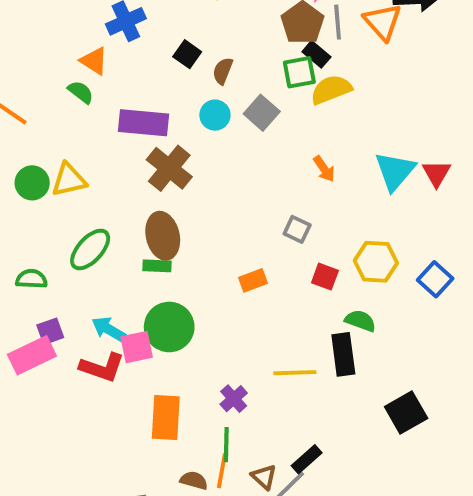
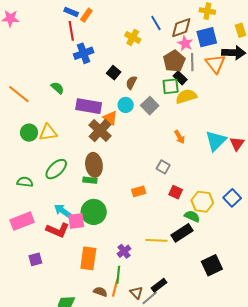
orange triangle: (94, 61) -> (110, 118), moved
yellow hexagon: (376, 262) -> (202, 202), moved
purple square: (50, 331) -> (35, 259), moved
black rectangle: (343, 354) -> (182, 233), turned 60

